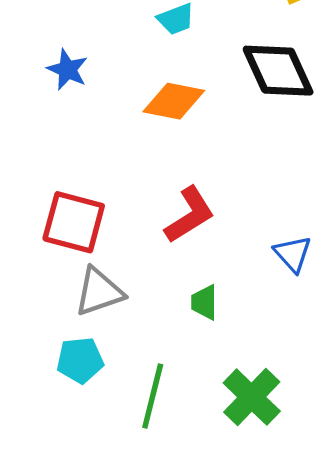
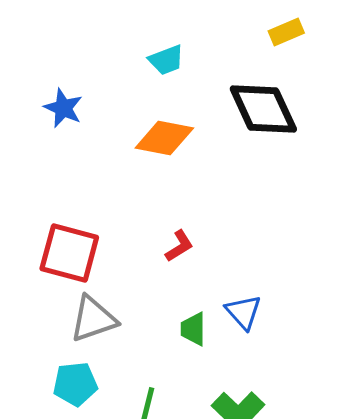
red L-shape: (190, 215) -> (179, 246), size x0.6
blue triangle: (293, 254) -> (243, 312), moved

